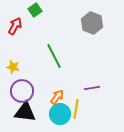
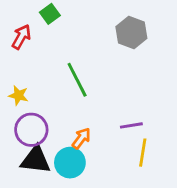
yellow line: (76, 109) -> (143, 153), moved
cyan circle: (60, 114) -> (70, 163), moved

